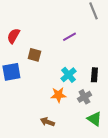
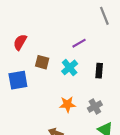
cyan cross: (68, 75) -> (70, 67), moved
black rectangle: (94, 75) -> (99, 71), moved

